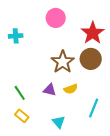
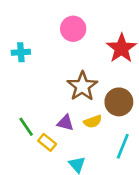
brown circle: (91, 59) -> (119, 102), moved
yellow rectangle: (22, 116) -> (47, 142), moved

